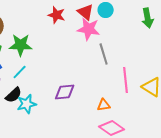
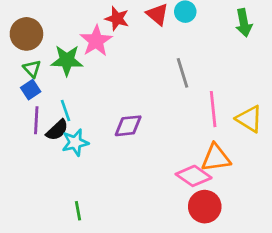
pink star: (89, 29) -> (96, 41), moved, turned 30
cyan line: (20, 72) -> (65, 110), moved, turned -63
orange triangle: (104, 105) -> (216, 158), moved, size x1.6

